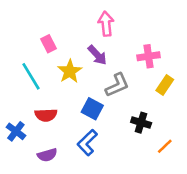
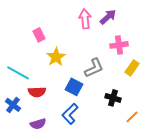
purple arrow: (97, 55) -> (108, 17), moved, turned -90
cyan line: (31, 76) -> (18, 73), moved, turned -30

